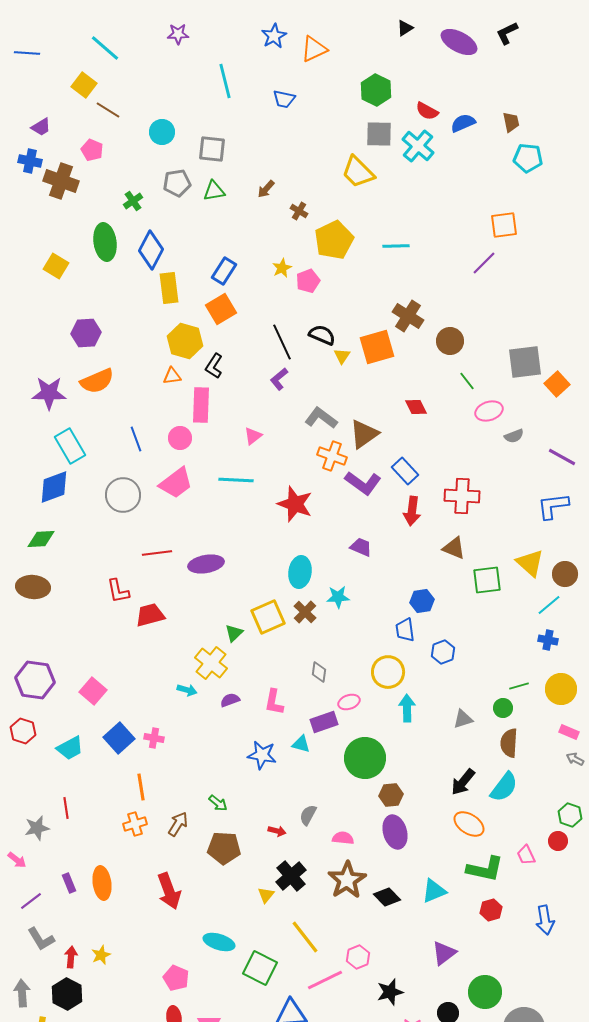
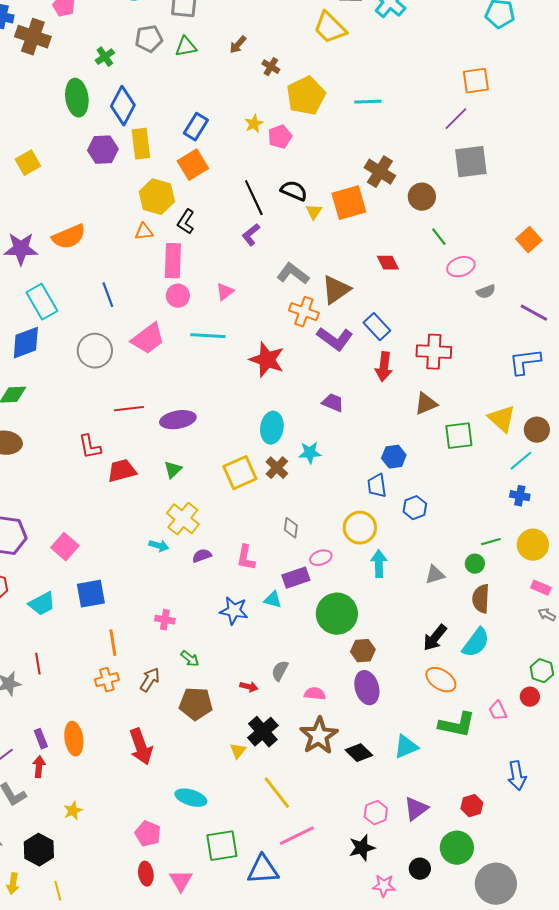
yellow square: (56, 266) -> (28, 163), moved, turned 30
purple hexagon: (86, 333) -> (103, 150), moved
gray square: (525, 362) -> (471, 162), moved
pink circle: (180, 438) -> (178, 296), moved
brown triangle: (454, 548) -> (426, 404), turned -45
green triangle: (234, 633) -> (173, 470), moved
blue square: (119, 738) -> (91, 594), turned 32
pink cross: (154, 738) -> (165, 620), moved
red hexagon: (491, 910) -> (472, 806), moved
red arrow: (71, 957) -> (39, 767), moved
pink hexagon: (358, 957) -> (376, 813), moved
green square: (260, 968) -> (222, 846), moved, turned -36

